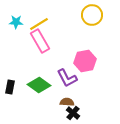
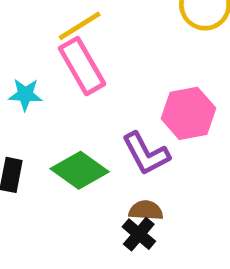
cyan star: (16, 22) -> (25, 94), moved
black cross: (73, 113) -> (139, 234), moved

